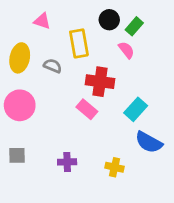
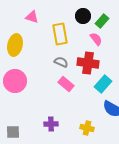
gray semicircle: (53, 66) -> (61, 62), moved
red cross: (100, 82) -> (88, 63), moved
gray square: (17, 155) -> (13, 132), moved

